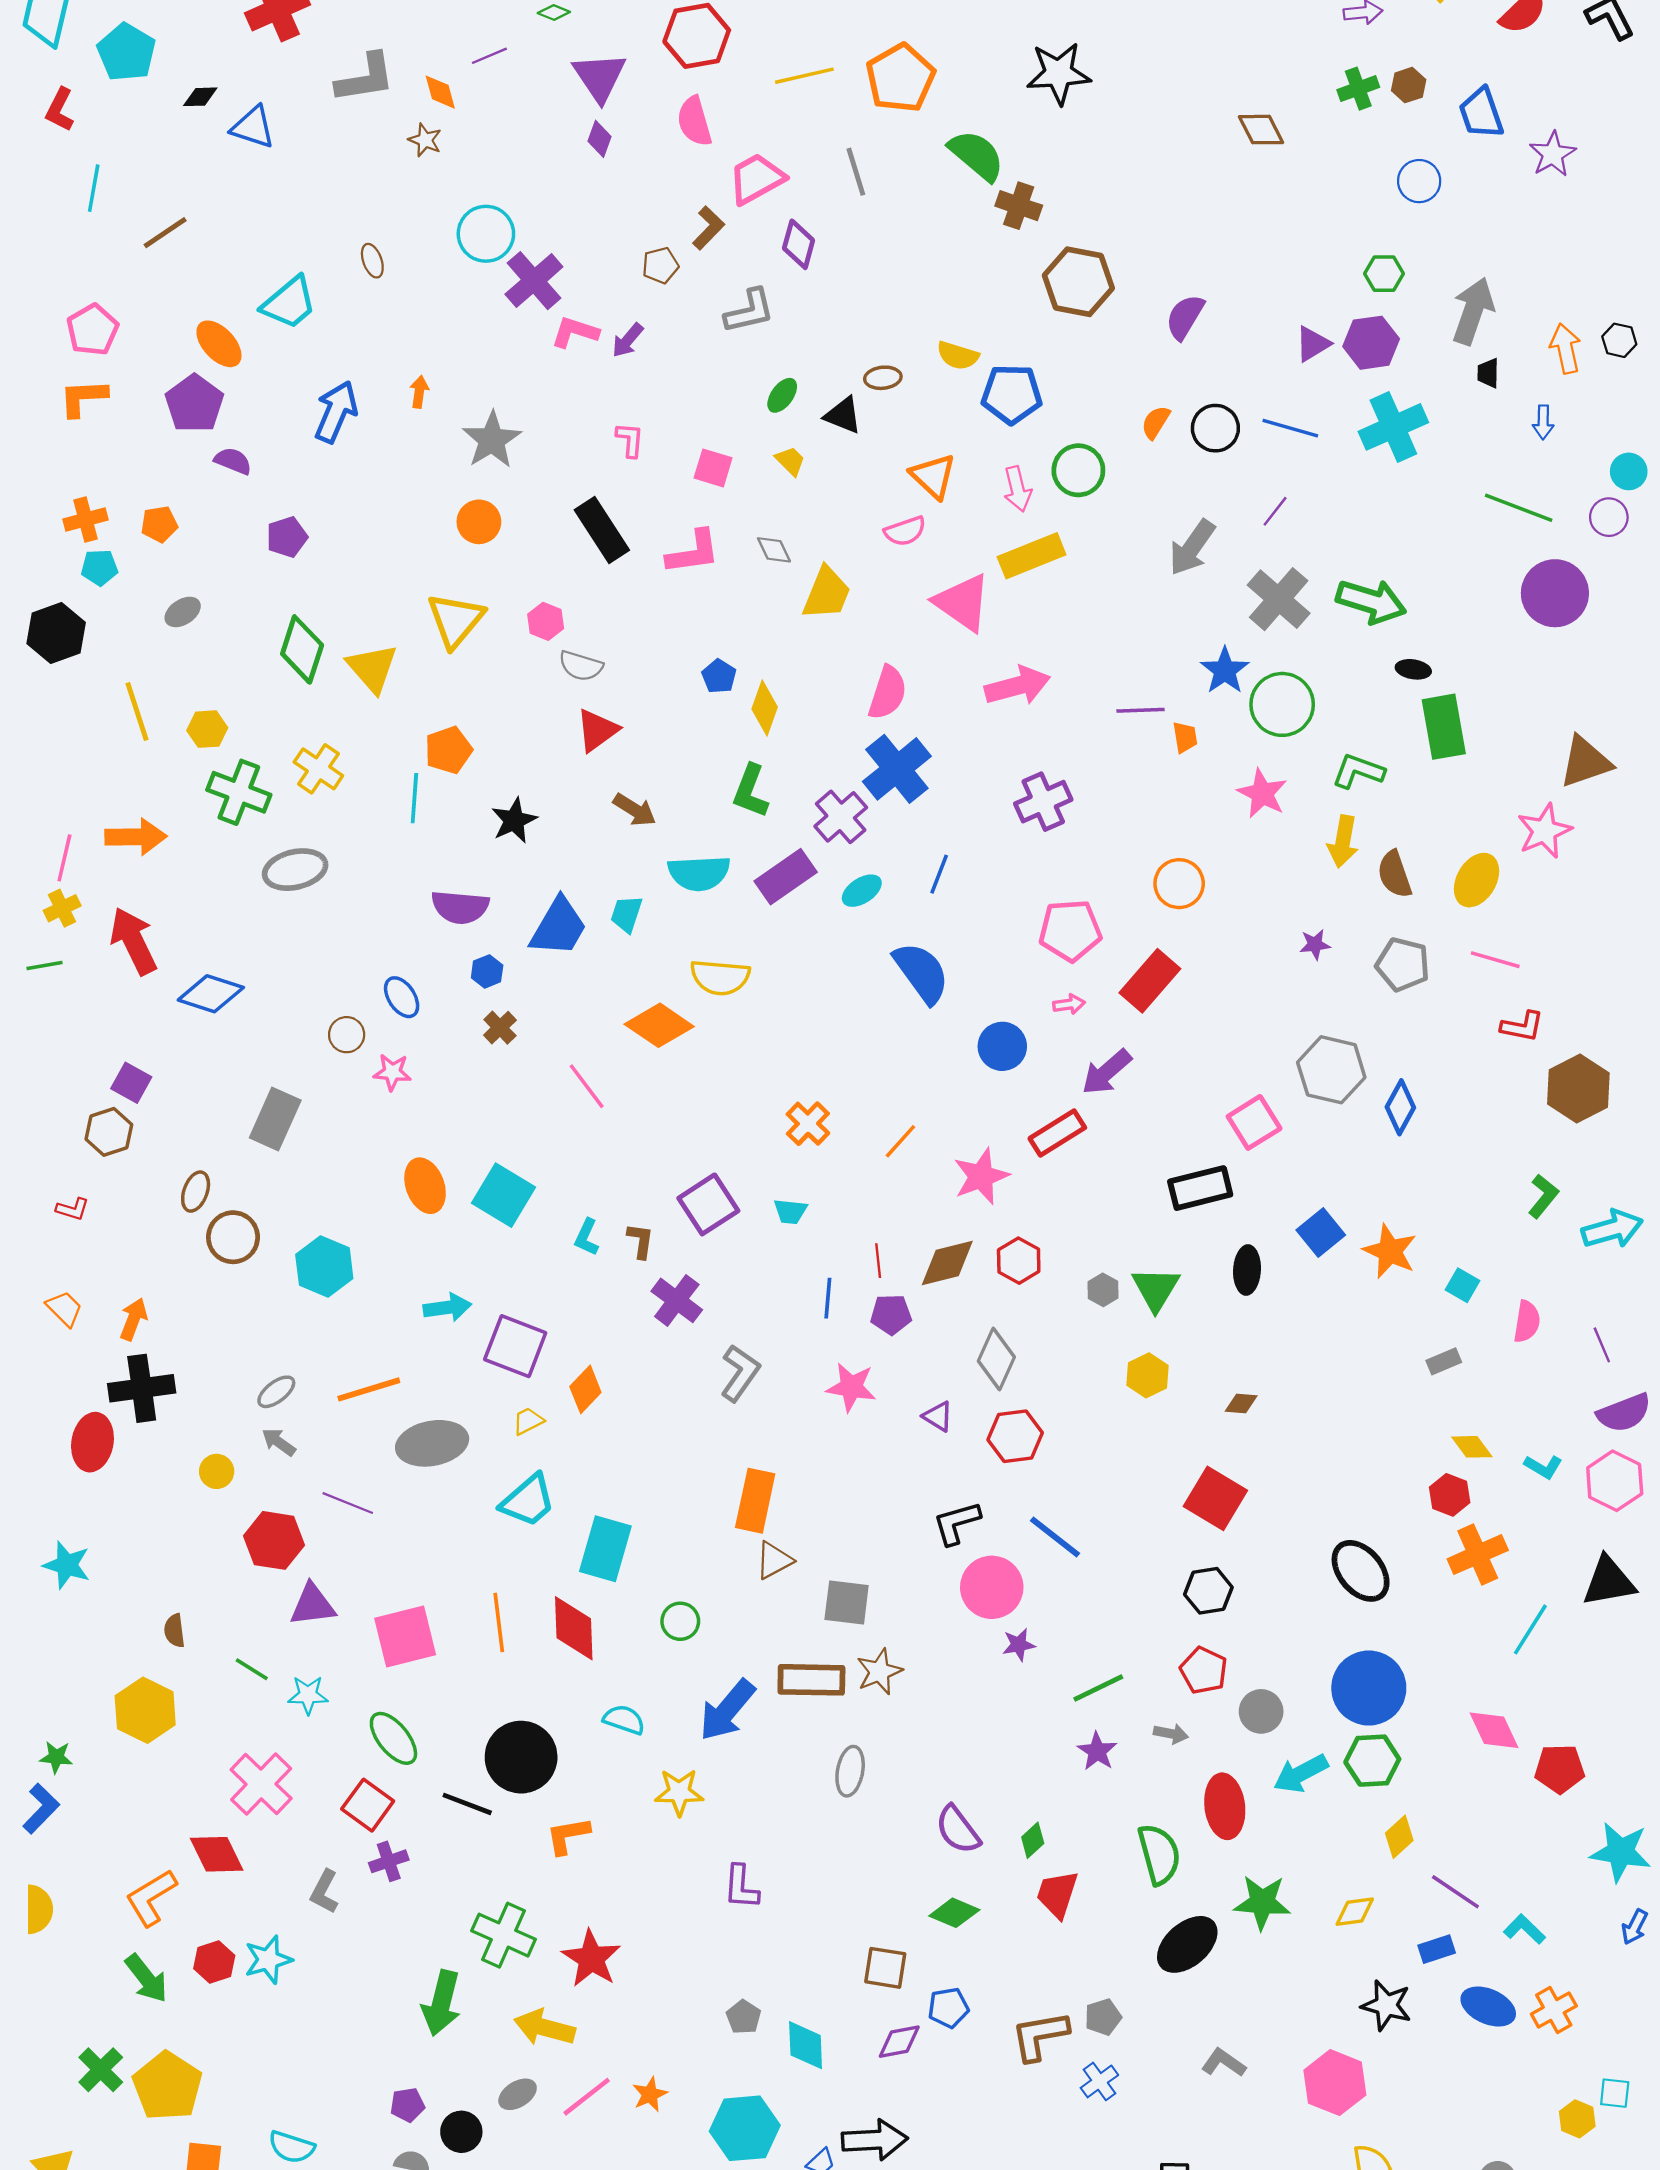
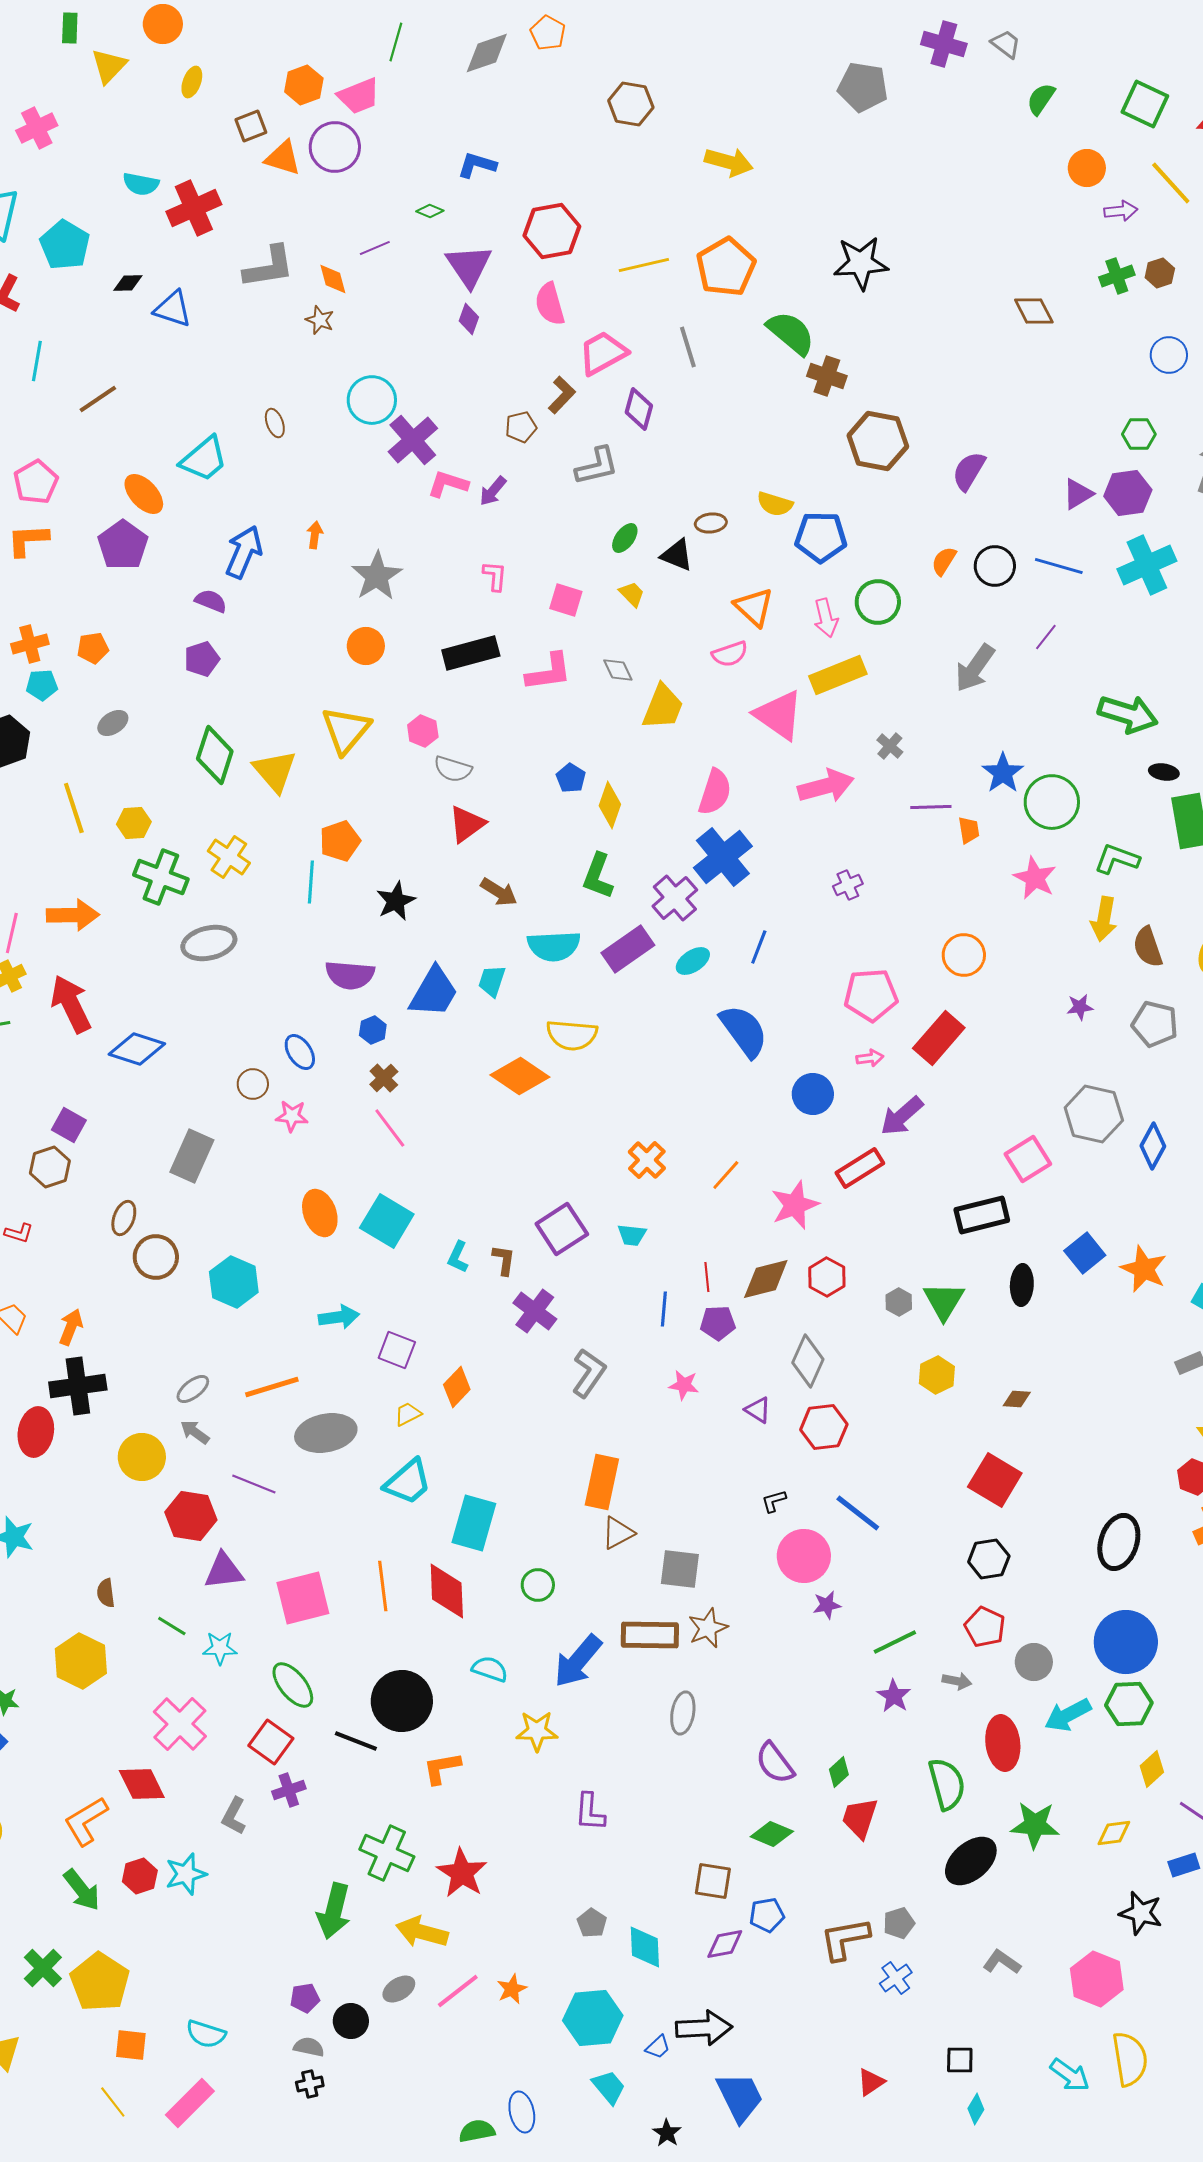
purple semicircle: (233, 461) -> (211, 601), moved
black rectangle: (602, 530) -> (471, 653), turned -72
gray cross: (1279, 599) -> (890, 746), moved, size x0.5
purple cross: (1043, 802) -> (848, 885), size x0.6
pink line: (587, 1086) -> (390, 1128), moved
purple square: (515, 1346) -> (397, 1350), size x0.7
pink star: (851, 1387) -> (684, 1385), size x0.7
yellow circle: (217, 1471) -> (142, 1457), size x1.6
black L-shape: (957, 1523) -> (774, 1501), size x0.6
black ellipse: (1361, 1571) -> (1119, 1542), turned 58

